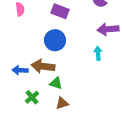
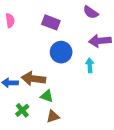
blue circle: (55, 40) -> (61, 52), moved

